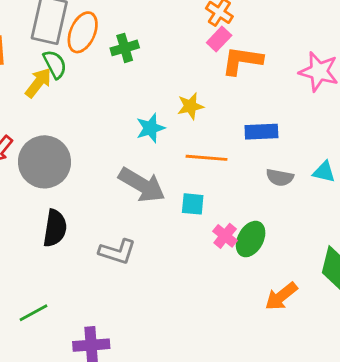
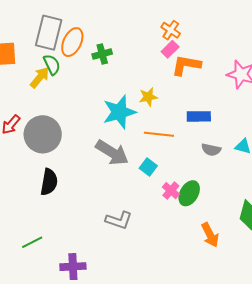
cyan star: (150, 128) -> (119, 112), size x1.6
cyan square: (193, 204) -> (148, 167), turned 30
gray L-shape: (117, 252) -> (119, 220), moved
orange arrow: (281, 296) -> (210, 235), turned -80

